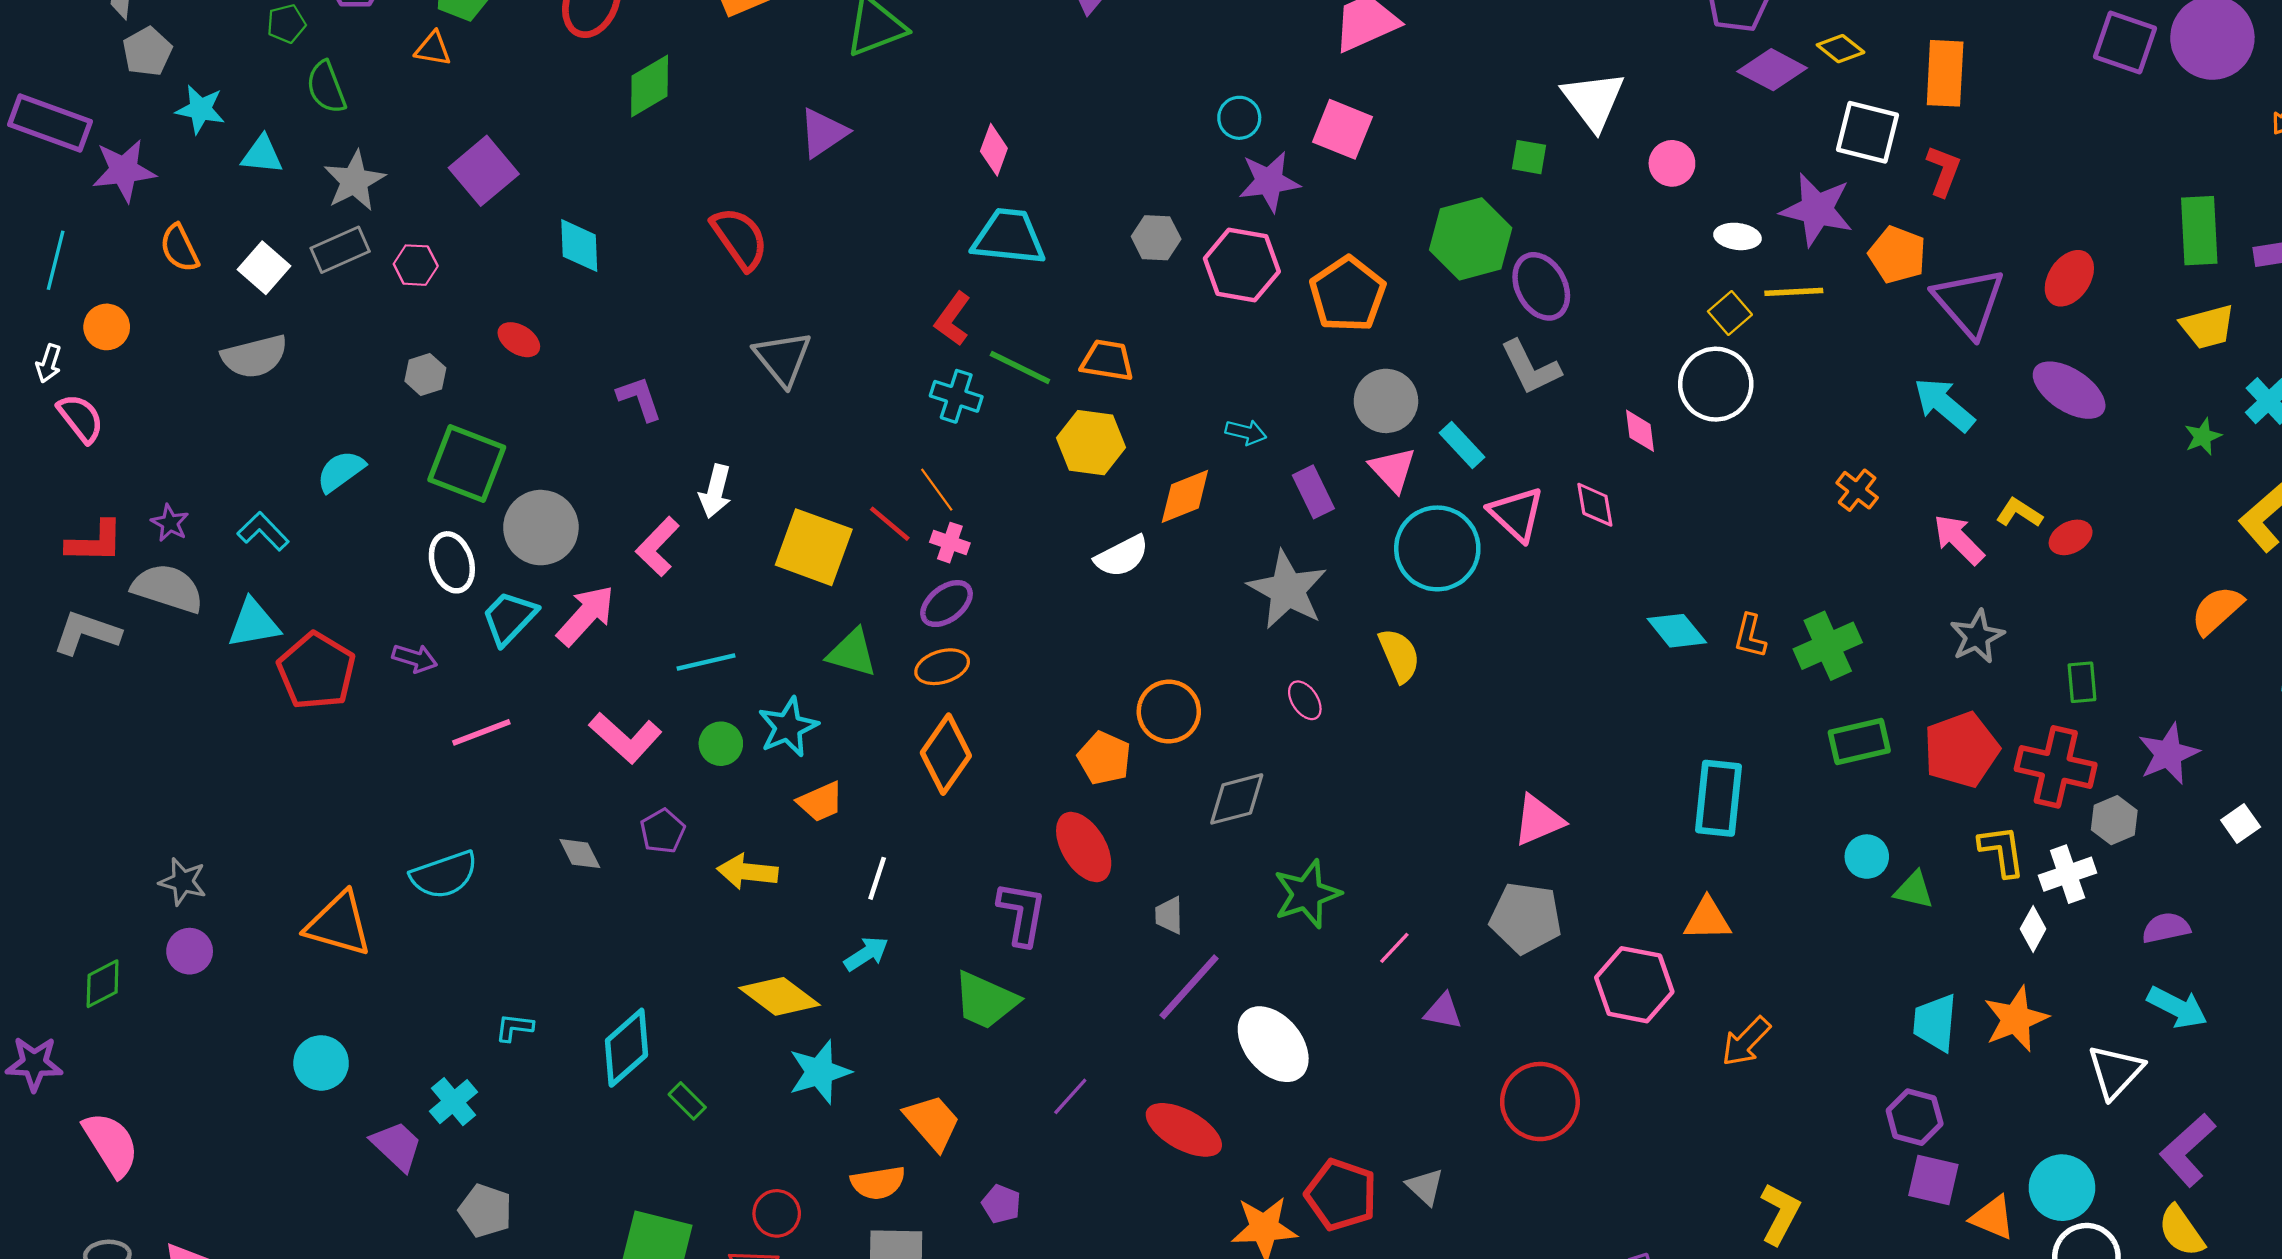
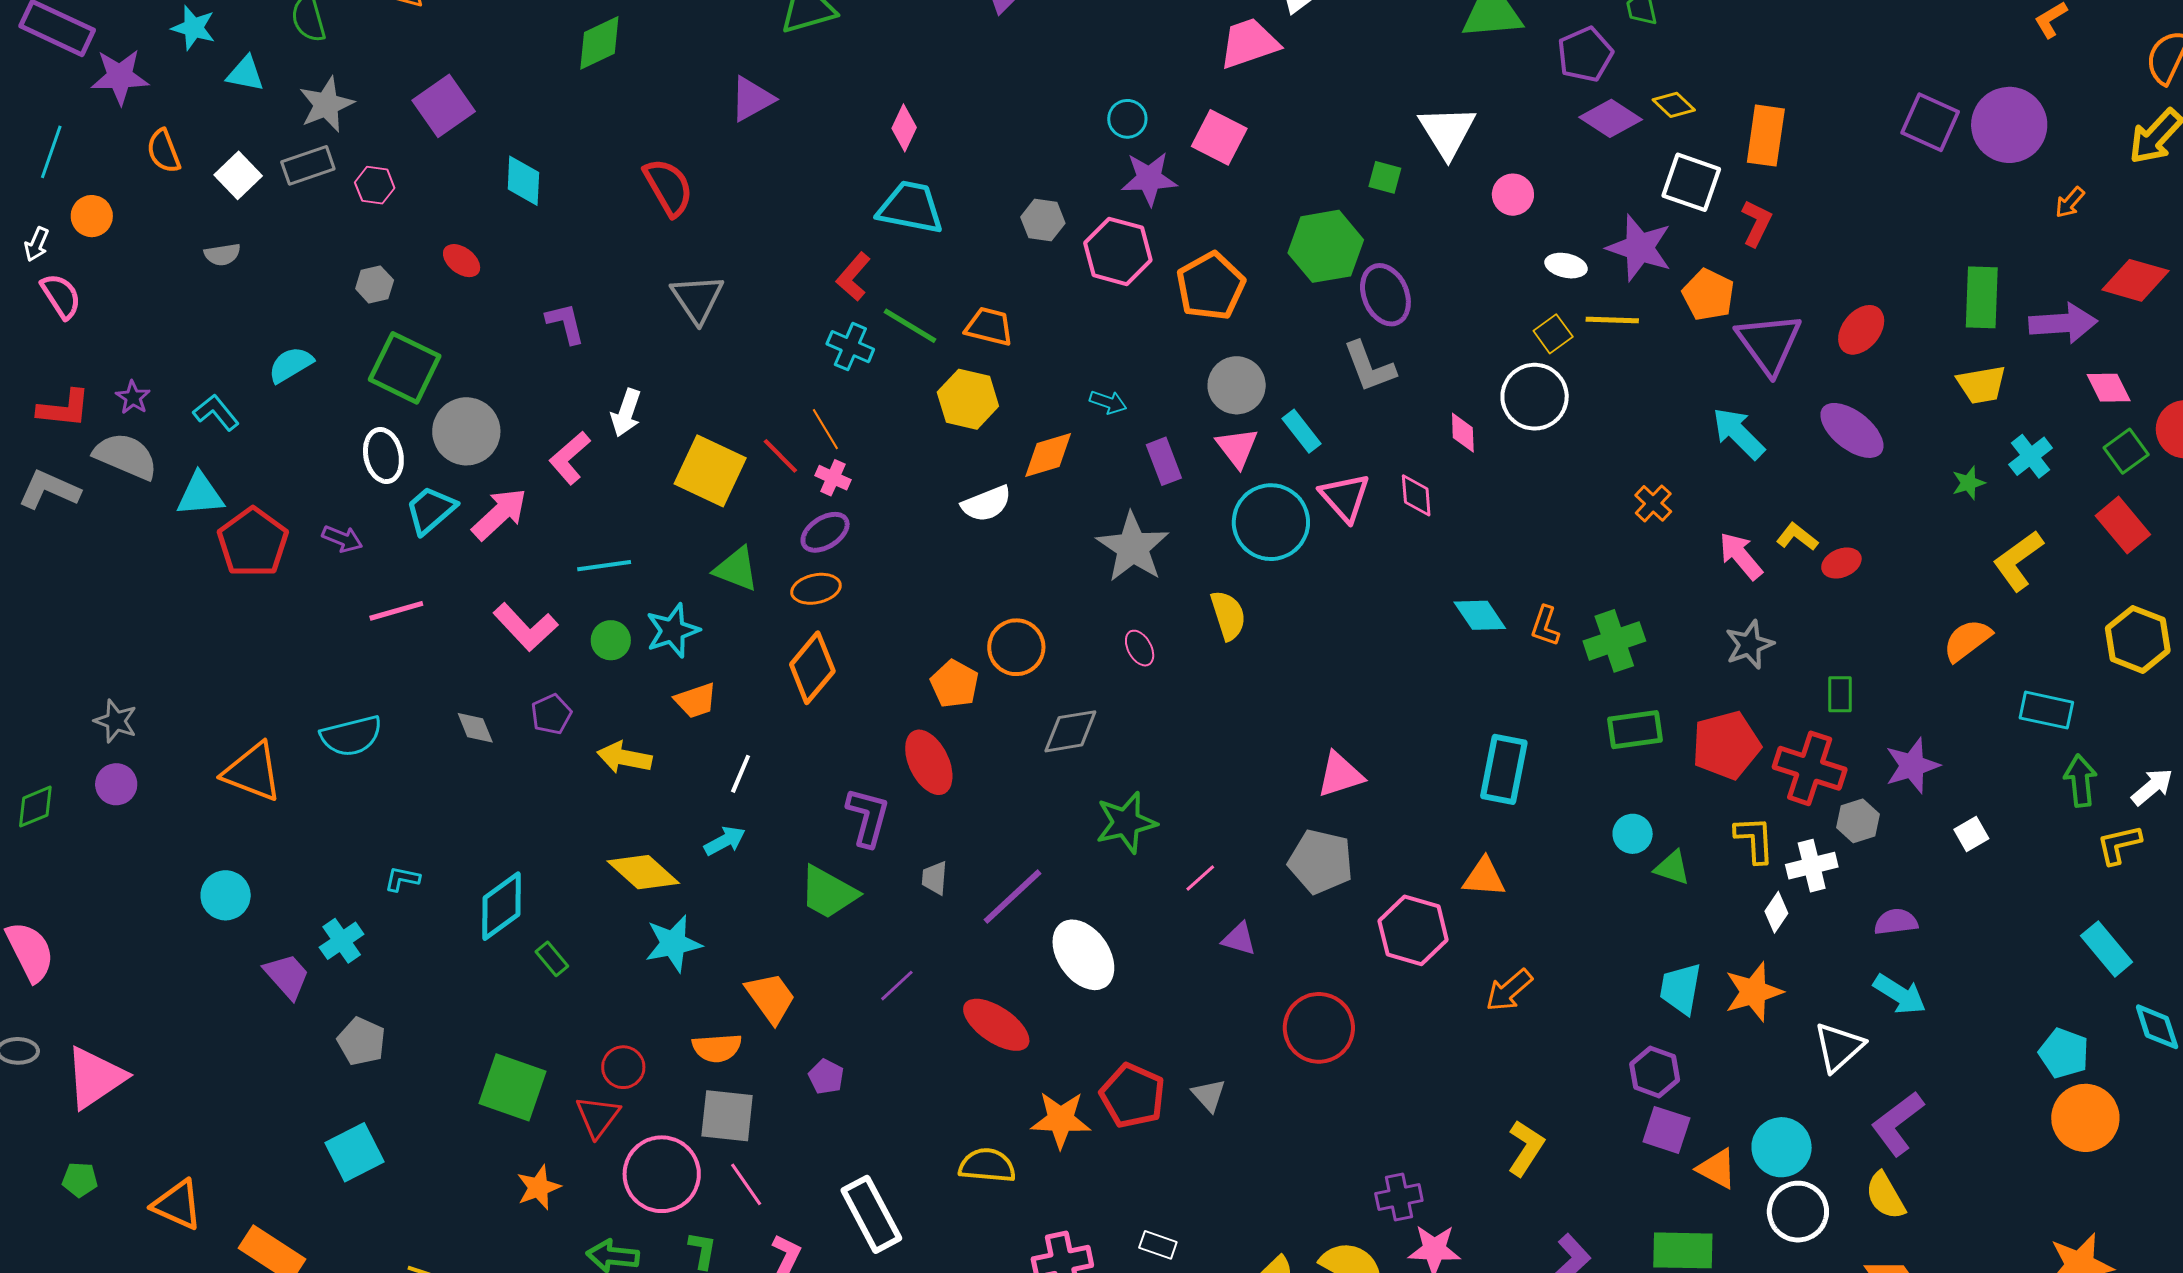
gray semicircle: (254, 356) -> (222, 254), size x0.6
gray trapezoid: (1169, 915) -> (935, 878), moved

